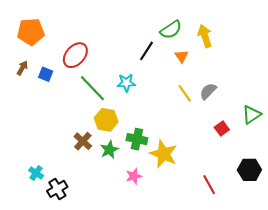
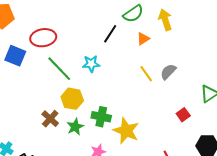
red ellipse: (75, 55) -> (43, 38), turned 40
orange triangle: (182, 56) -> (143, 39), turned 32
blue square: (46, 74) -> (15, 56), size x1.5
red square: (222, 128) -> (183, 115), moved

